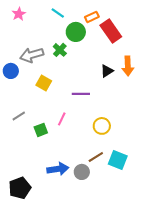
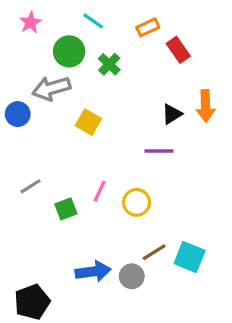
red rectangle: (111, 31) -> (178, 50), size x0.7
green circle: (76, 32) -> (69, 51), moved
green cross: (60, 50) -> (109, 64), moved
yellow square: (44, 83) -> (88, 122), moved
purple line: (81, 94) -> (159, 151), moved
yellow circle: (102, 126) -> (137, 202), moved

